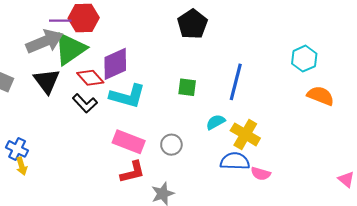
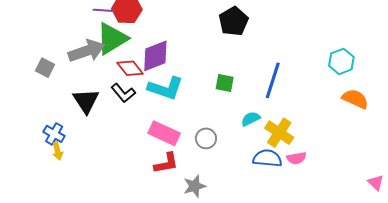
gray arrow: (45, 41) -> (87, 51), moved
black triangle: (47, 81) -> (86, 101), moved
pink semicircle: (261, 174) -> (296, 158), moved, turned -30

